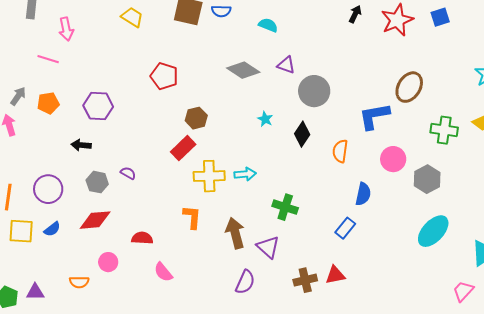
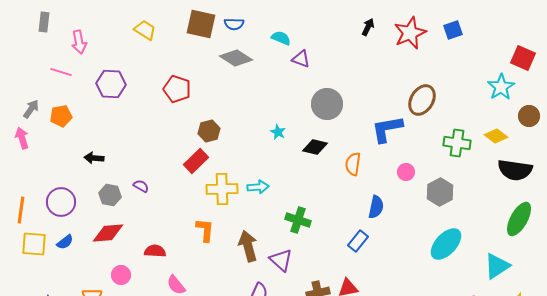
purple triangle: (286, 65) -> (301, 59), moved
gray diamond: (243, 70) -> (236, 58), moved
purple hexagon: (98, 106) -> (111, 84), moved
black diamond: (302, 134) -> (315, 147), turned 70
pink circle: (393, 159) -> (406, 172), size x0.7

